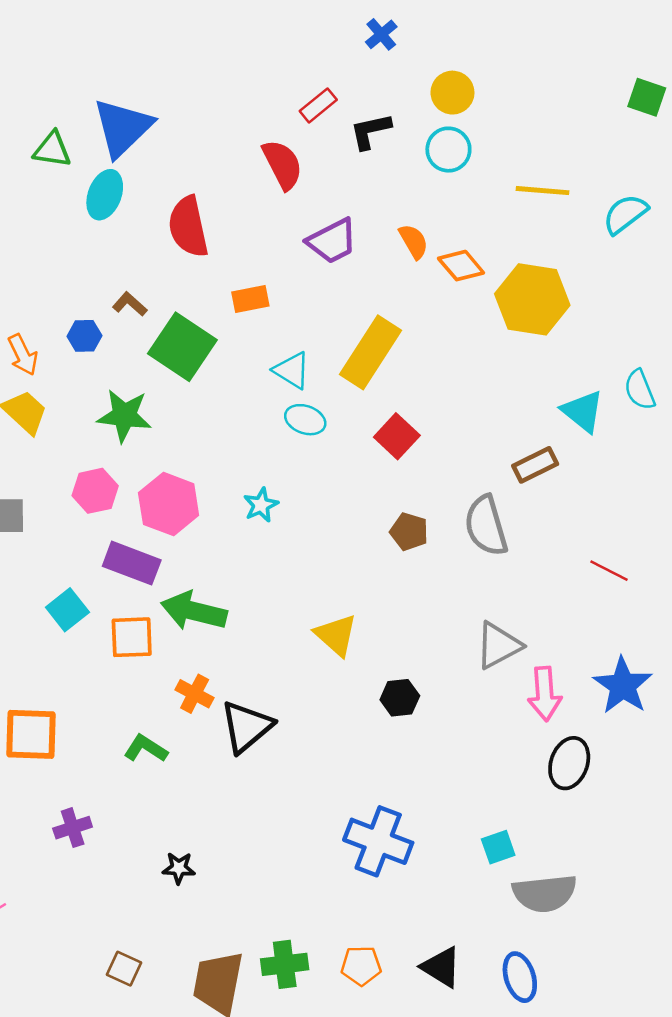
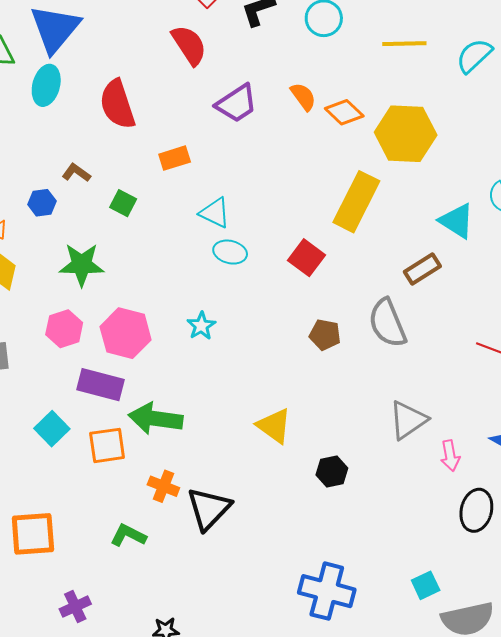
green square: (182, 347) -> (123, 203), size x0.5
yellow rectangle: (370, 352) -> (356, 202), moved
pink arrow: (545, 694) -> (450, 456), size x0.7

